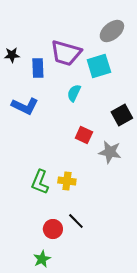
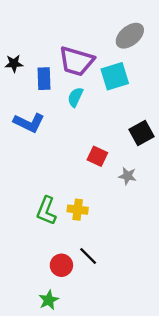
cyan semicircle: (74, 93) -> (75, 97), moved
gray star: (110, 152) -> (128, 176), size x0.7

